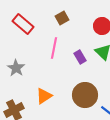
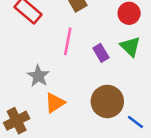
gray star: (16, 68) -> (38, 76), moved

